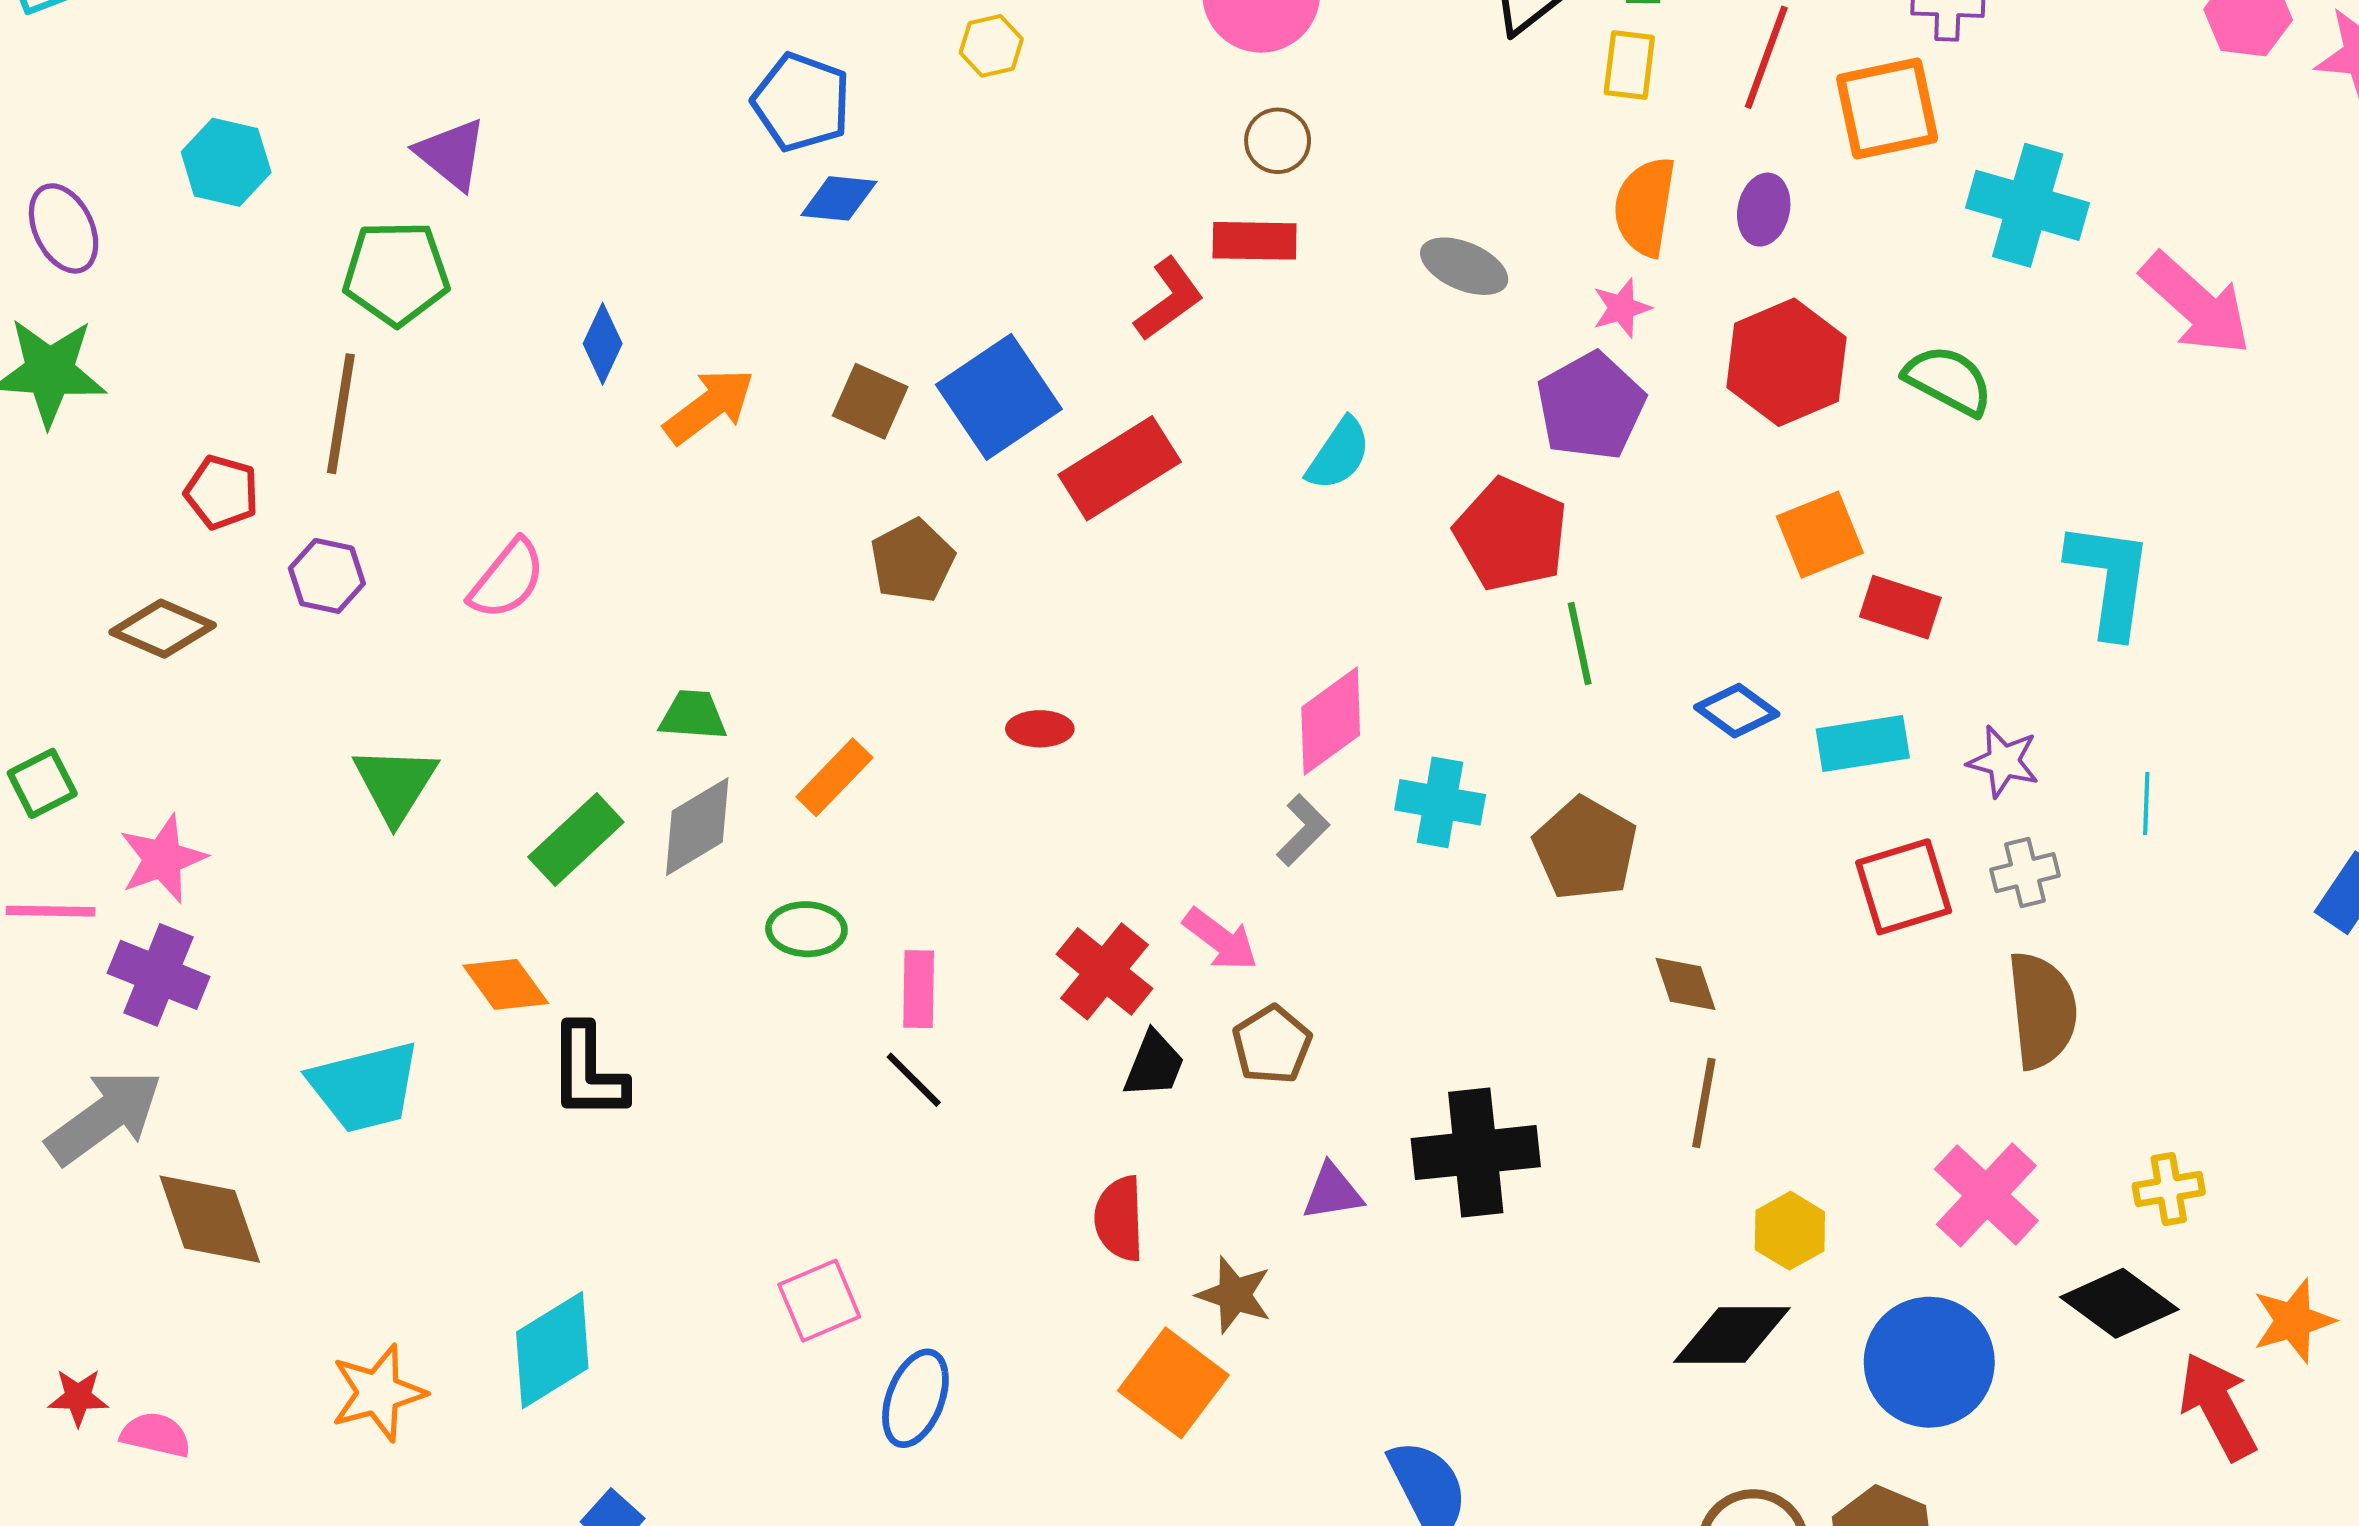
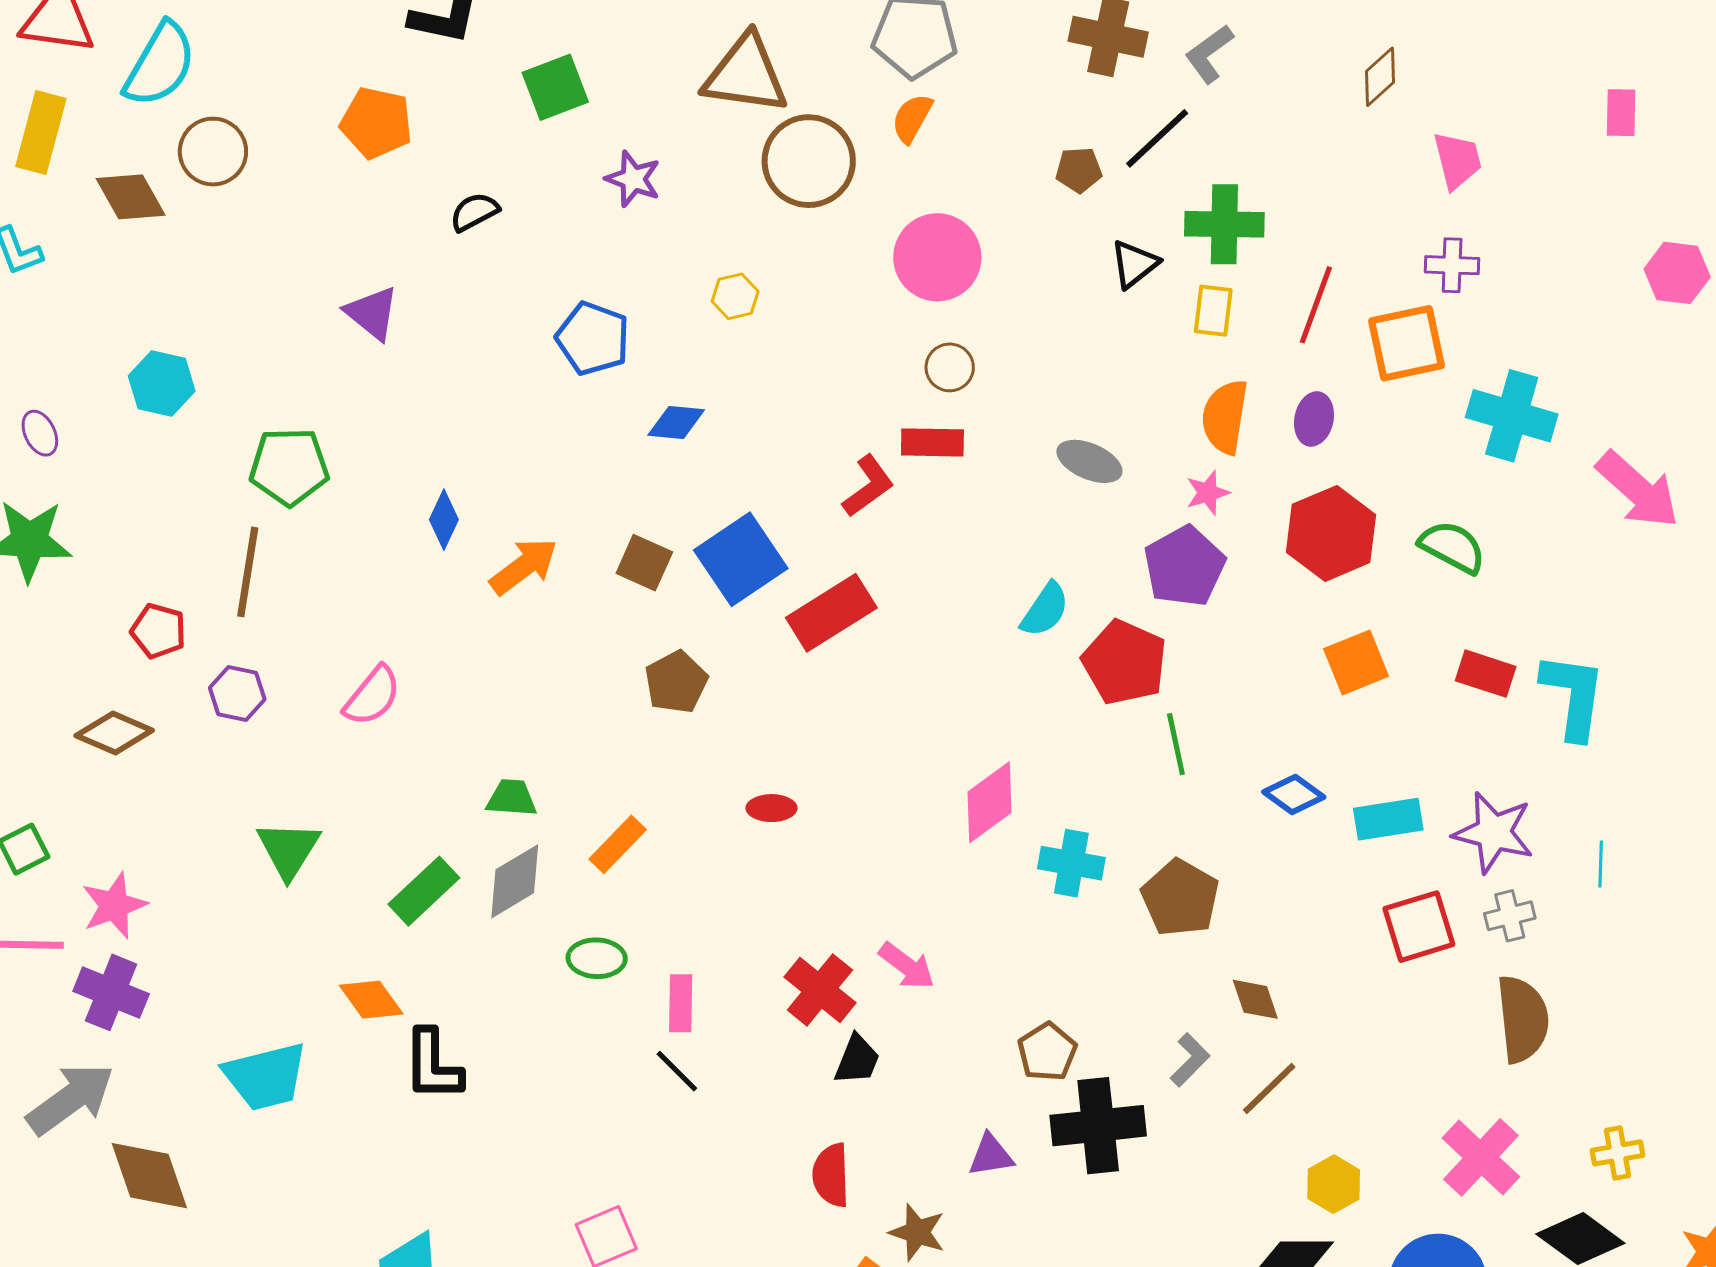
purple triangle: (451, 154) -> (372, 313), moved
blue diamond: (839, 198) -> (676, 422), moved
purple ellipse: (64, 228) -> (40, 433), size x0.7
cyan semicircle: (1339, 454) -> (1045, 610), moved
red rectangle: (1900, 607) -> (1486, 674), moved
purple star: (2003, 761) -> (1494, 833), size x1.5
gray L-shape: (1303, 830) -> (1190, 1060), moved
brown pentagon: (1272, 1045) -> (1047, 1052), moved
brown line: (1704, 1103) -> (1269, 1088), turned 36

